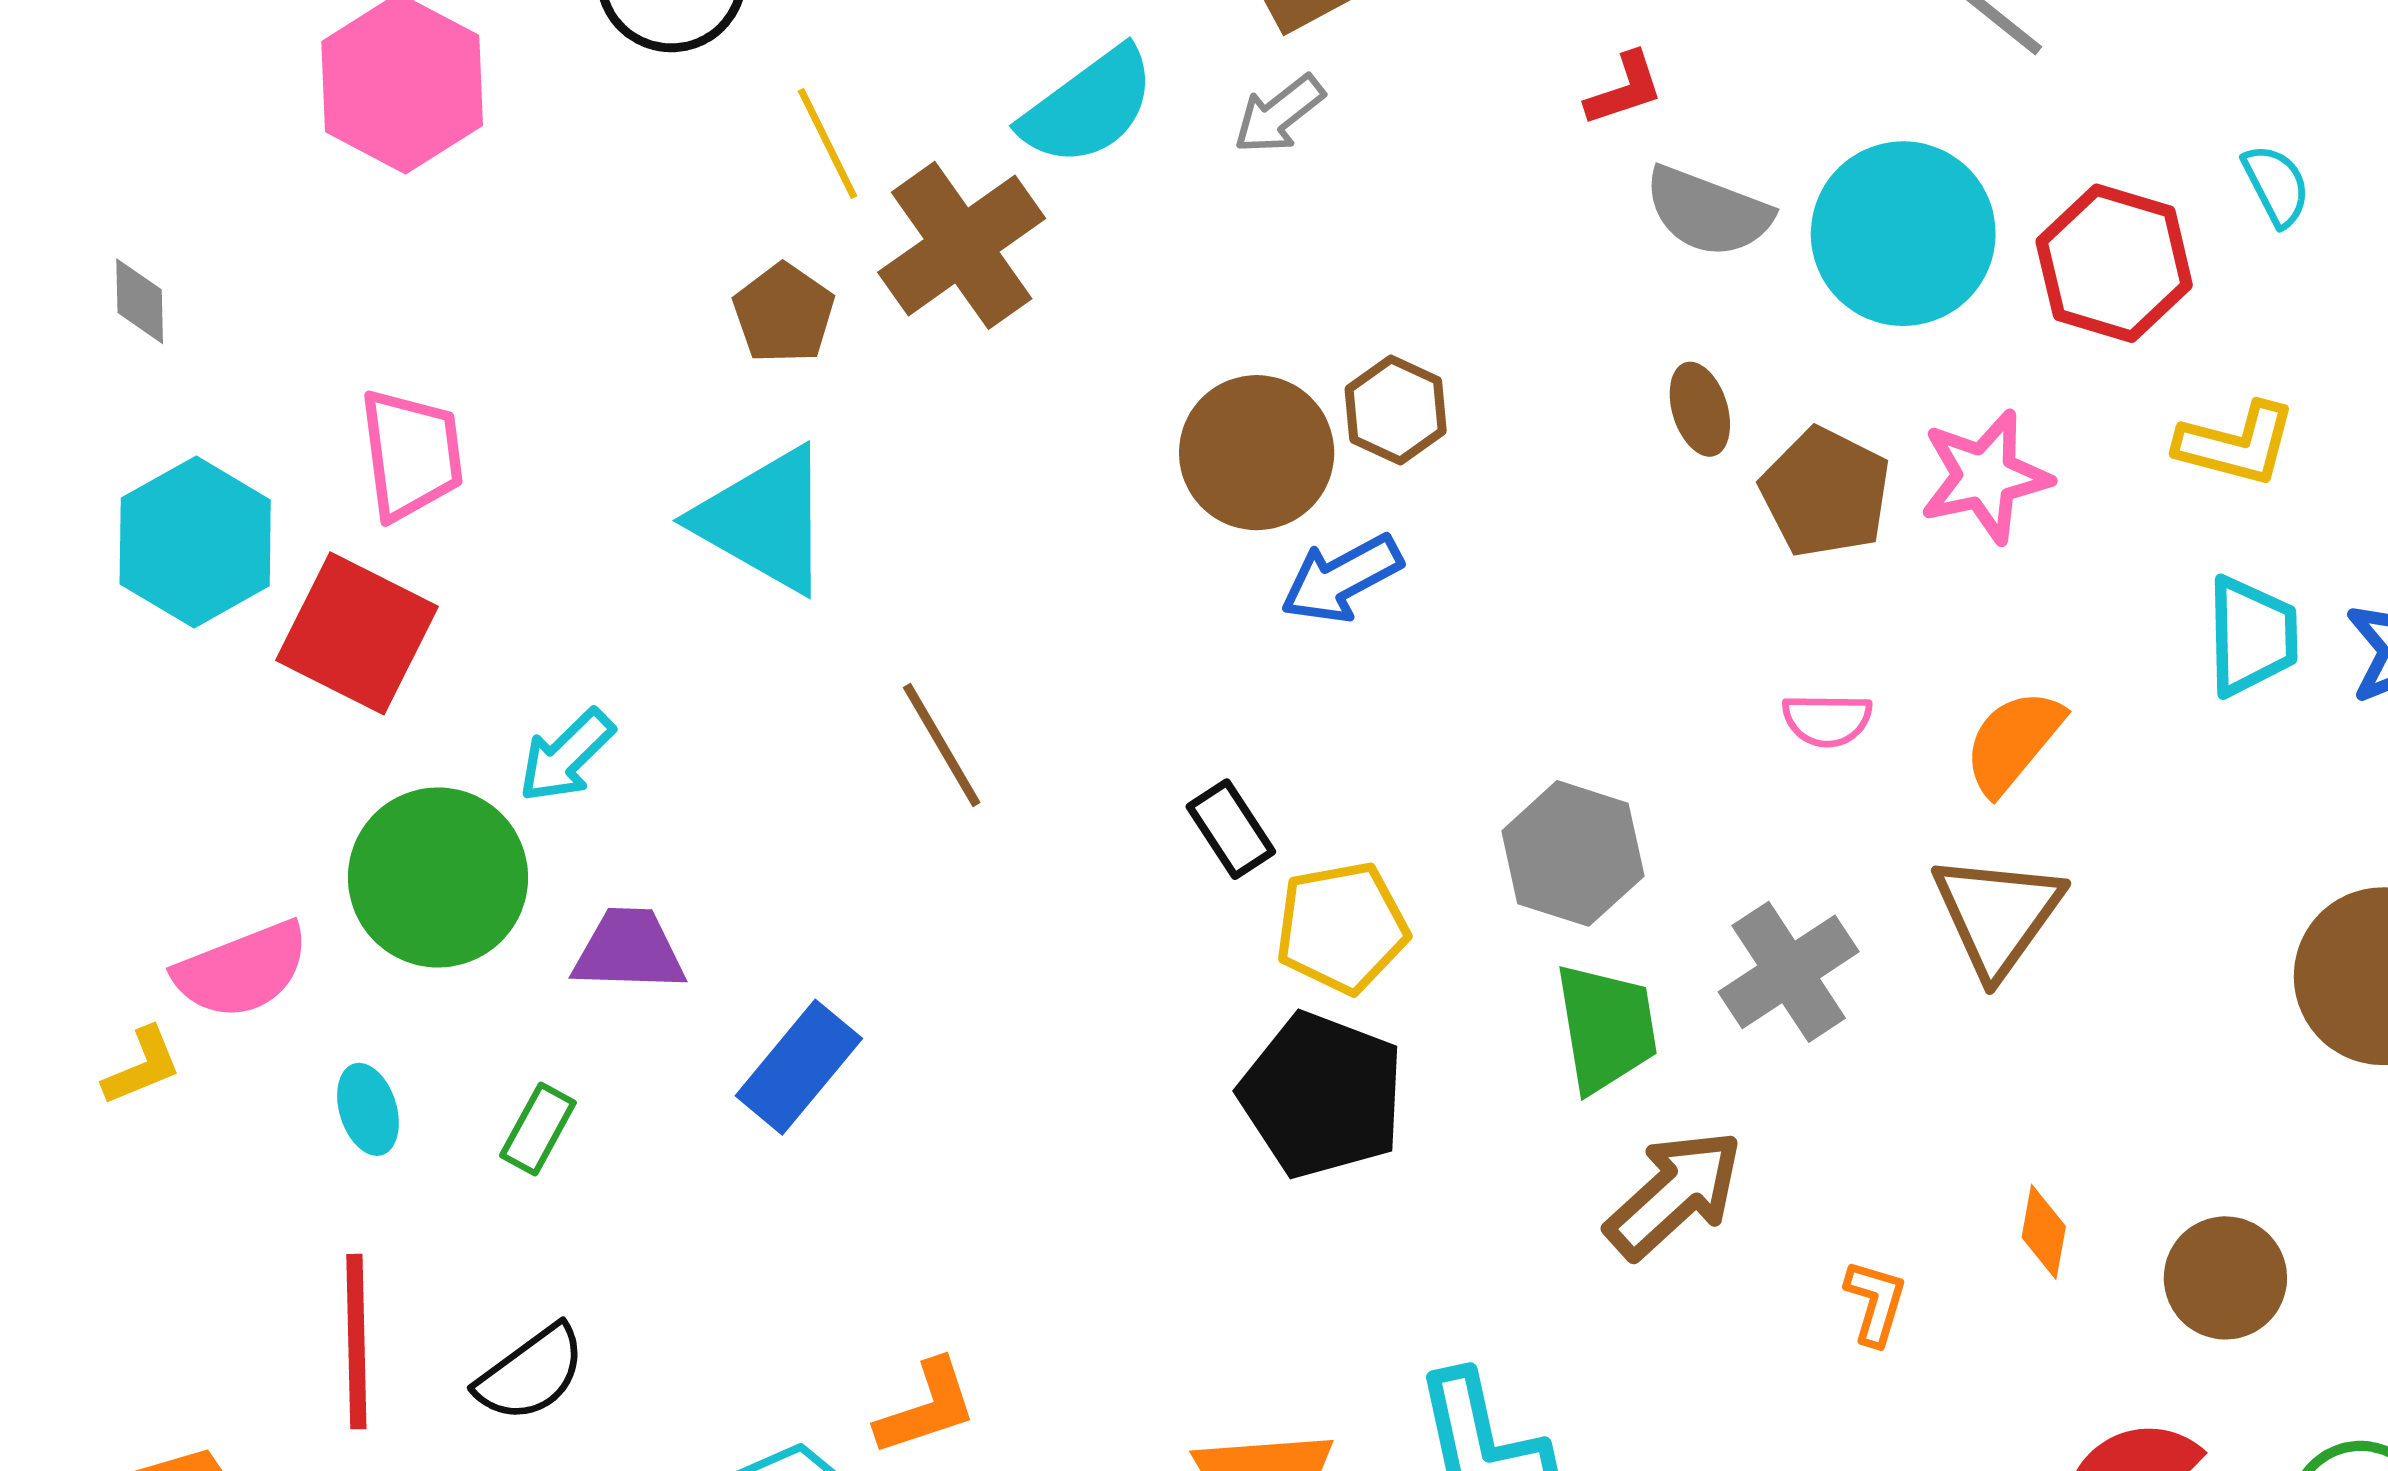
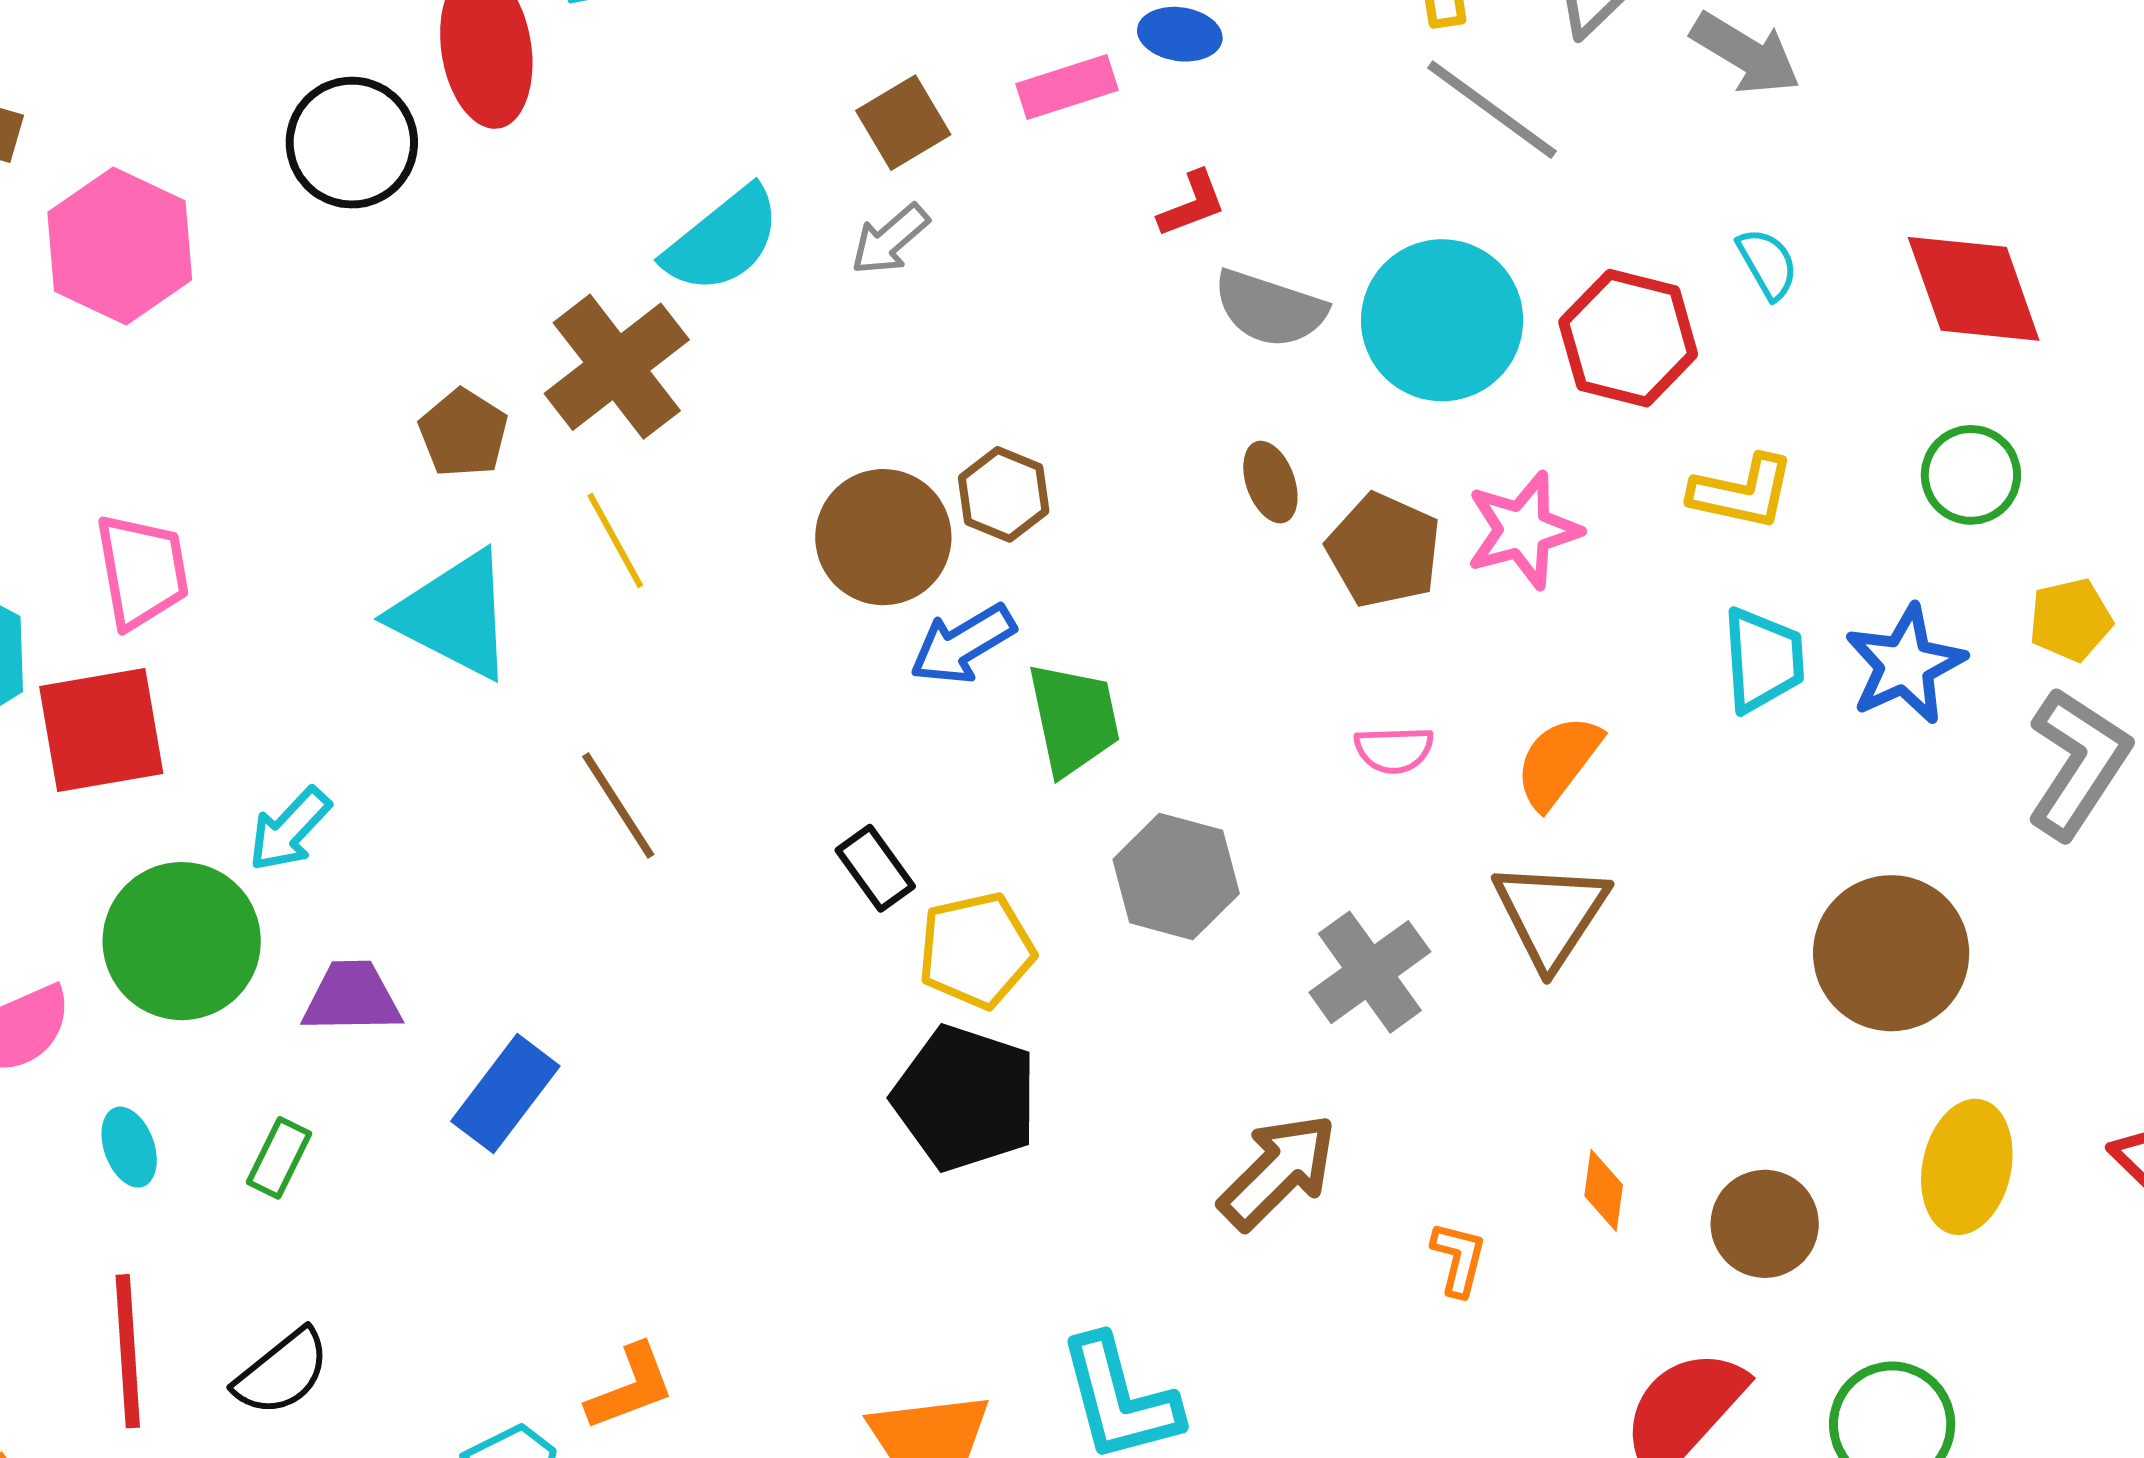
yellow line: (828, 144) -> (615, 540), moved
red square: (357, 633) -> (101, 730), turned -34
green trapezoid: (1606, 1028) -> (1074, 719), moved

